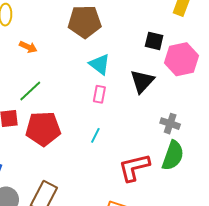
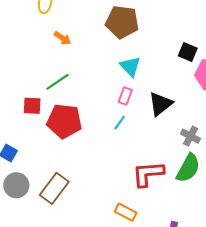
black triangle: (142, 81) -> (161, 104), moved
cyan line: (95, 135) -> (120, 123), moved

